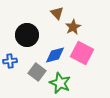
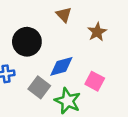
brown star: (73, 27) -> (97, 32), moved
pink square: (82, 53) -> (95, 81), moved, size x0.7

